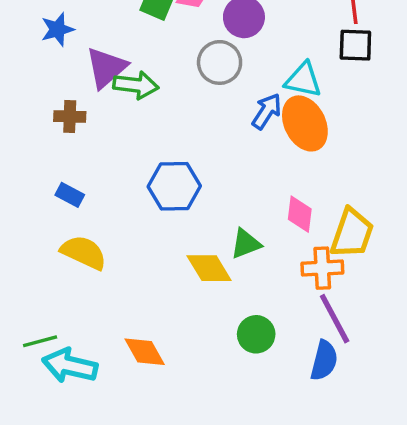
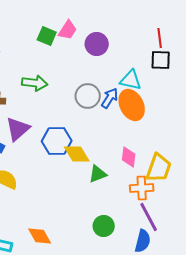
gray circle: (220, 62) -> (88, 96), moved
purple triangle: (106, 68) -> (18, 129), moved
yellow diamond: (209, 268) -> (77, 154), moved

